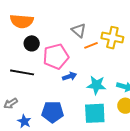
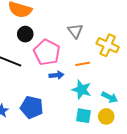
orange line: (91, 45) -> (83, 64), moved
pink pentagon: (56, 56) -> (47, 52), turned 30
cyan square: (95, 113) -> (83, 116), moved, size x0.7

